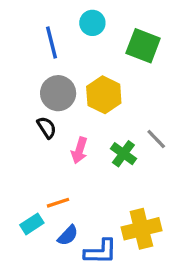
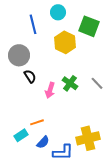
gray circle: (58, 93) -> (19, 55), moved
yellow hexagon: (104, 95) -> (65, 42), moved
green cross: (123, 154) -> (70, 83), moved

